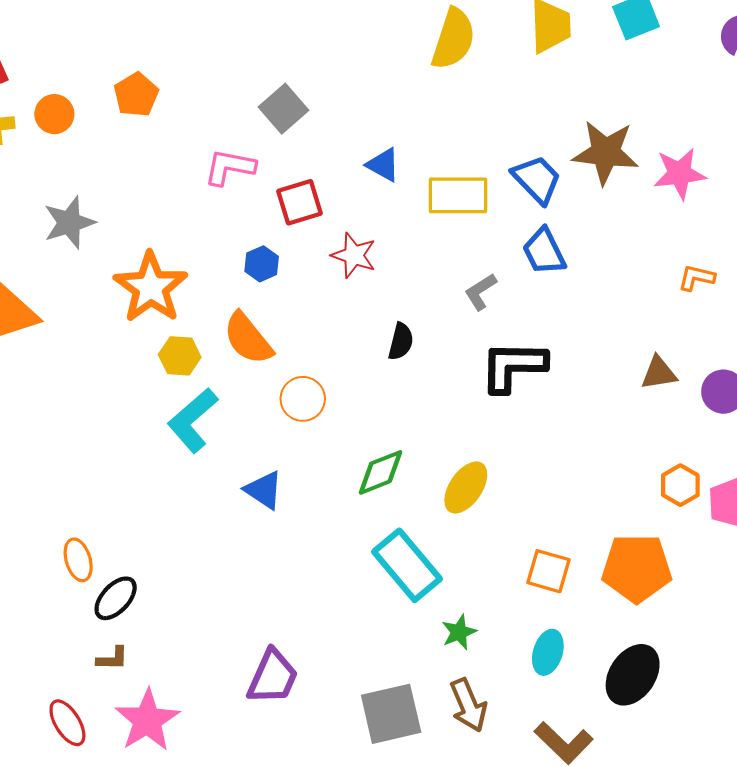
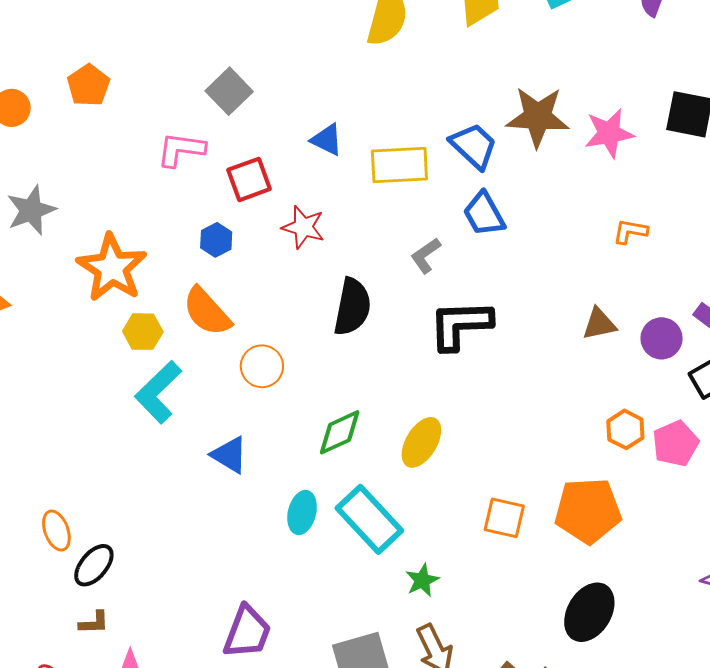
black semicircle: (401, 341) -> (352, 307), size x1.6
cyan ellipse: (548, 652) -> (302, 512), moved

